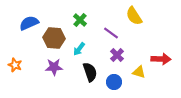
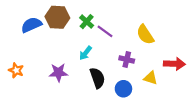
yellow semicircle: (134, 16) -> (145, 35), moved
purple line: (111, 33) -> (105, 31), moved
brown hexagon: (54, 38) -> (57, 17), moved
purple cross: (117, 55) -> (127, 60), turned -32

